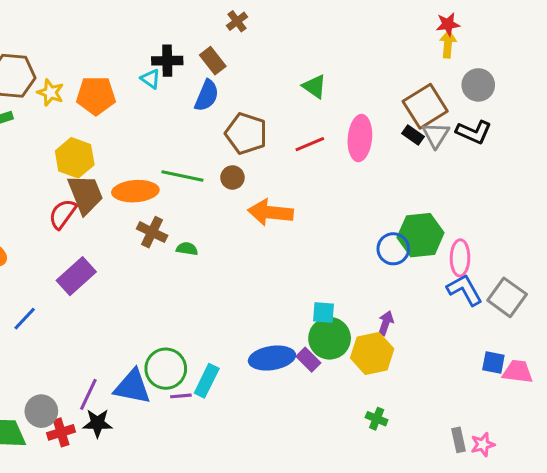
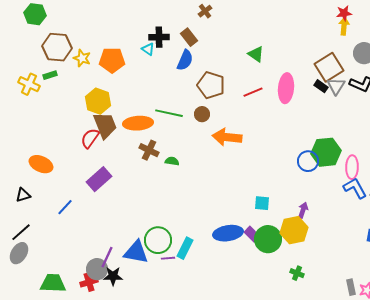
green circle: (330, 338) -> (268, 239), moved
gray circle: (41, 411) -> (97, 269), moved

